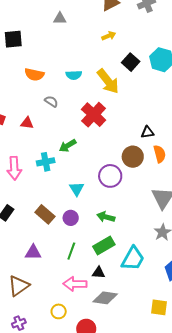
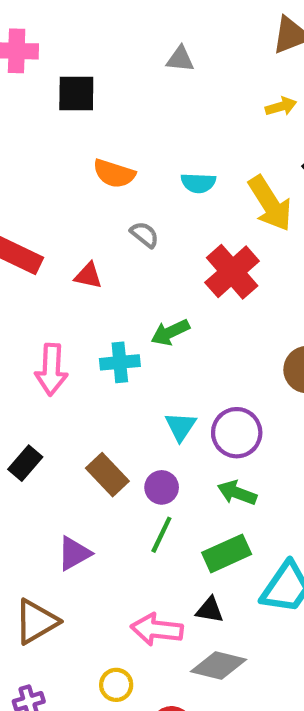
purple circle: (110, 176) -> (237, 433), moved
green line: (71, 251) -> (161, 535), moved
purple triangle: (33, 252) -> (74, 553), turned -36

